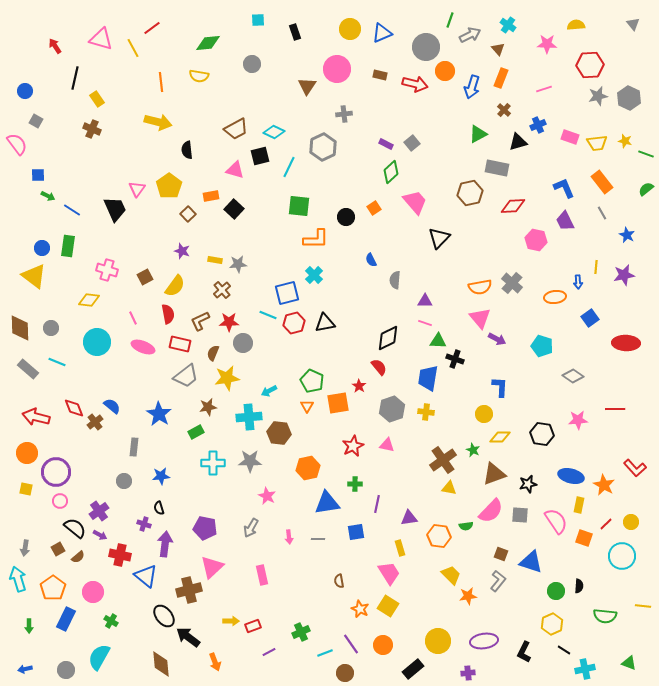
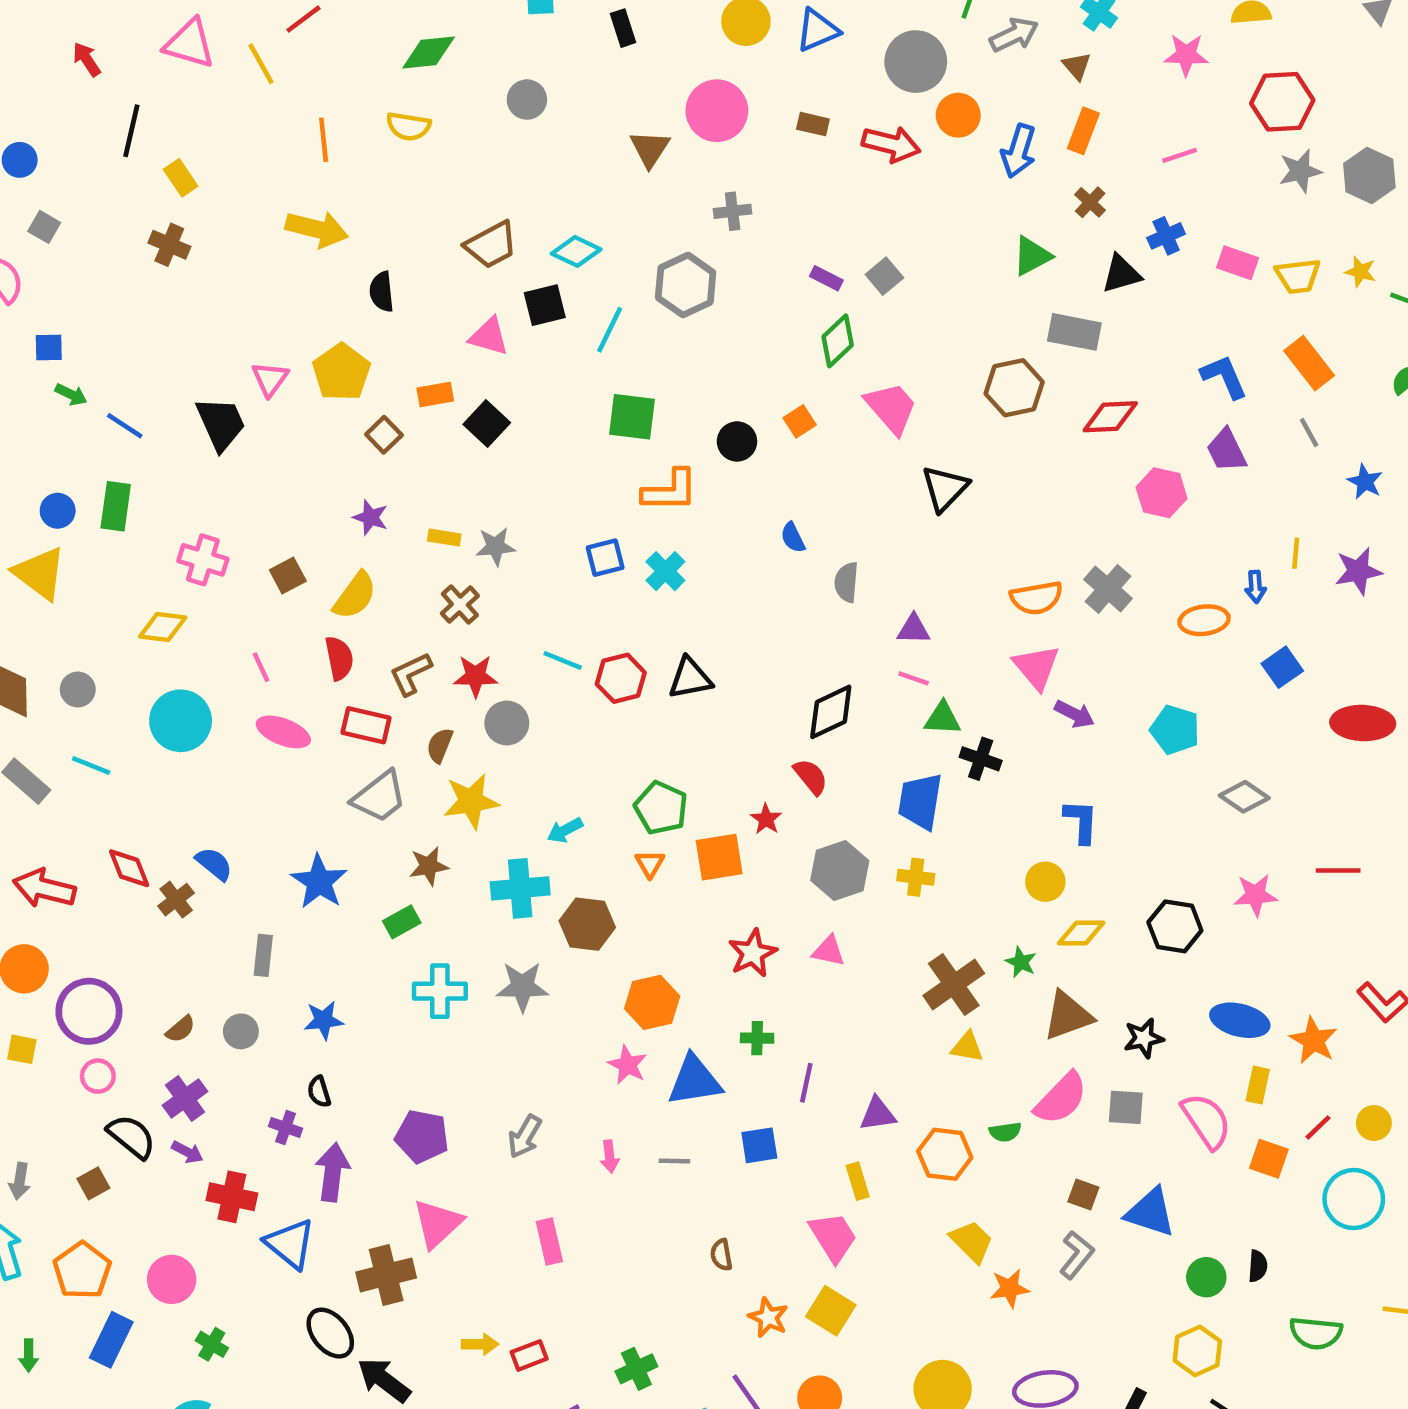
blue square: (287, 293) -> (605, 558), moved, size x0.7
pink star: (267, 496) -> (627, 1065), moved
brown semicircle: (78, 557) -> (181, 1029), moved

